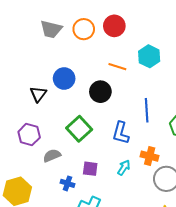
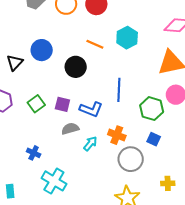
green square: (79, 129) -> (36, 104), moved, size x0.7
blue L-shape: (121, 133) -> (91, 109), turned -90
gray semicircle: (52, 156) -> (70, 129), moved
purple square: (90, 169) -> (62, 104), moved

